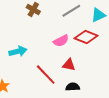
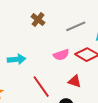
red triangle: (69, 65) -> (75, 81), moved

